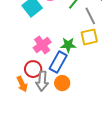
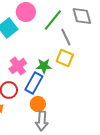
yellow square: (89, 37) -> (65, 58), turned 36
gray arrow: (42, 81) -> (42, 121), moved

